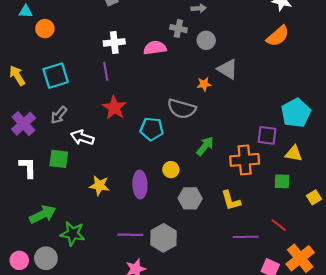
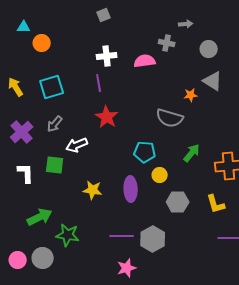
gray circle: (206, 40) -> (209, 49), moved
cyan pentagon: (152, 129) -> (145, 152), moved
white arrow: (82, 138) -> (77, 145), turned -40

